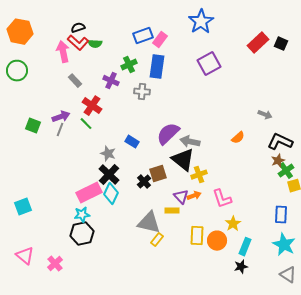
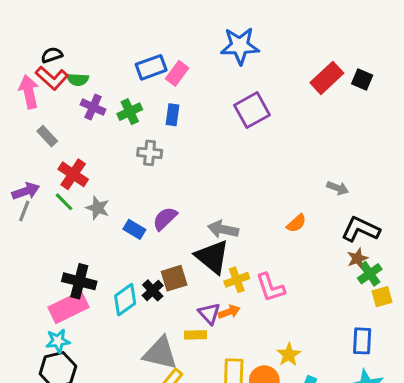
blue star: (201, 22) -> (240, 46), turned 30
blue rectangle: (157, 67) -> (173, 115), size x0.6
purple cross: (111, 81) -> (93, 107), moved
purple semicircle: (168, 134) -> (165, 219), moved, size x0.7
gray star: (108, 154) -> (98, 208), moved
black cross: (109, 175) -> (79, 281), moved, turned -30
cyan diamond: (111, 194) -> (125, 300), moved, turned 30
pink L-shape: (222, 199) -> (270, 287), moved

